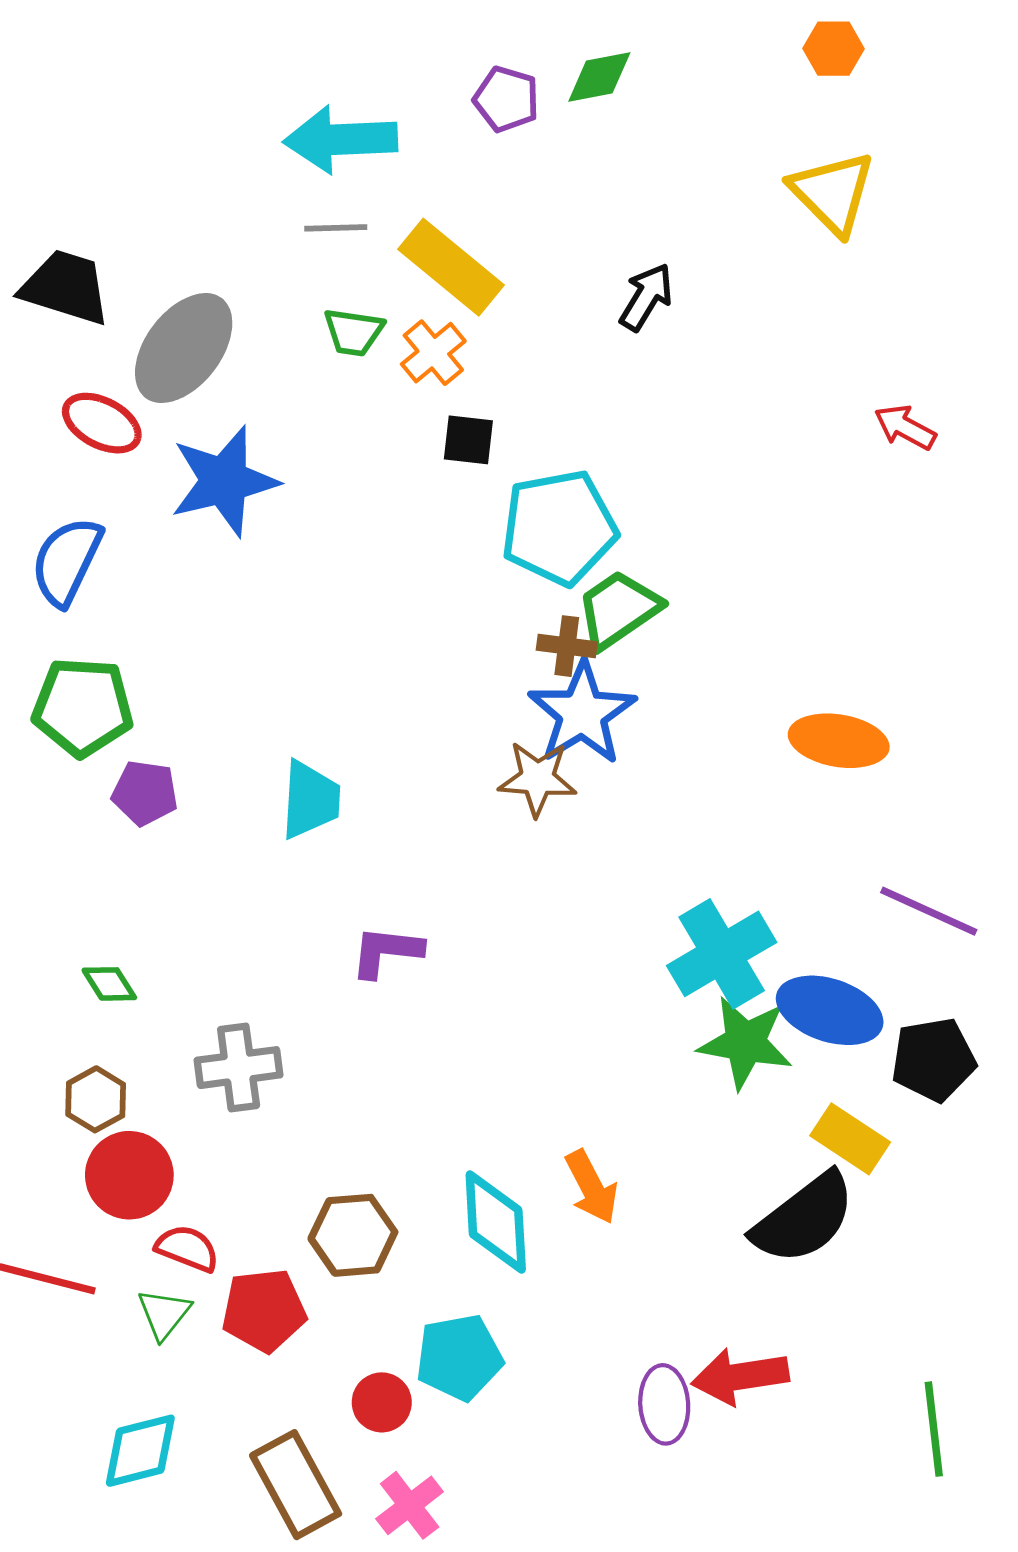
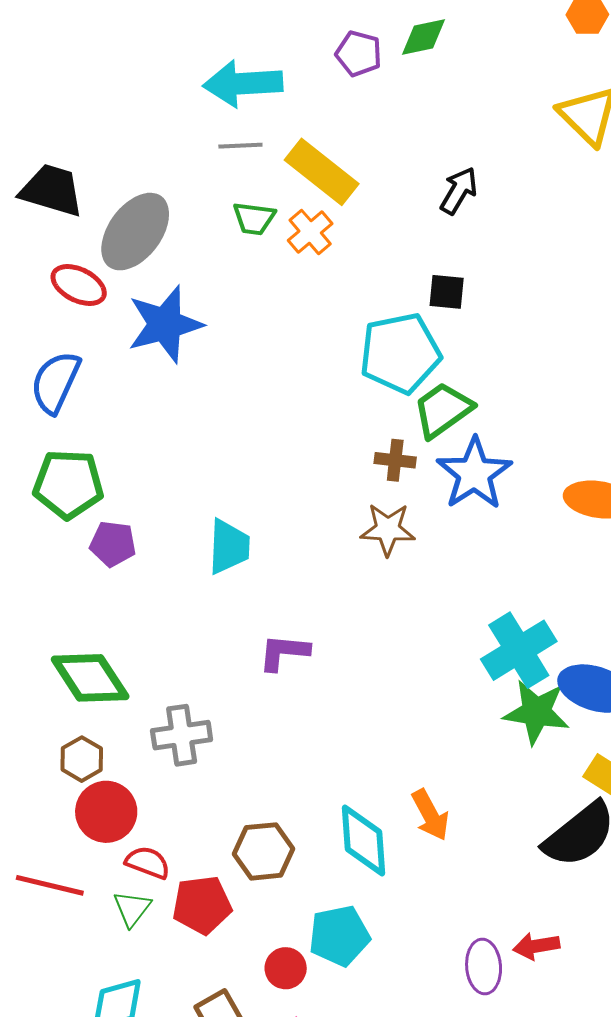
black square: (468, 440) -> (447, 292), moved
brown cross: (567, 646) -> (395, 460), moved
blue star: (582, 713) -> (474, 474), moved
green diamond: (109, 984) -> (90, 678), size x2.0
red arrow: (740, 1376) -> (536, 946), size x0.7

